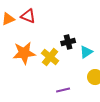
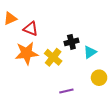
red triangle: (28, 16) -> (31, 29), moved

